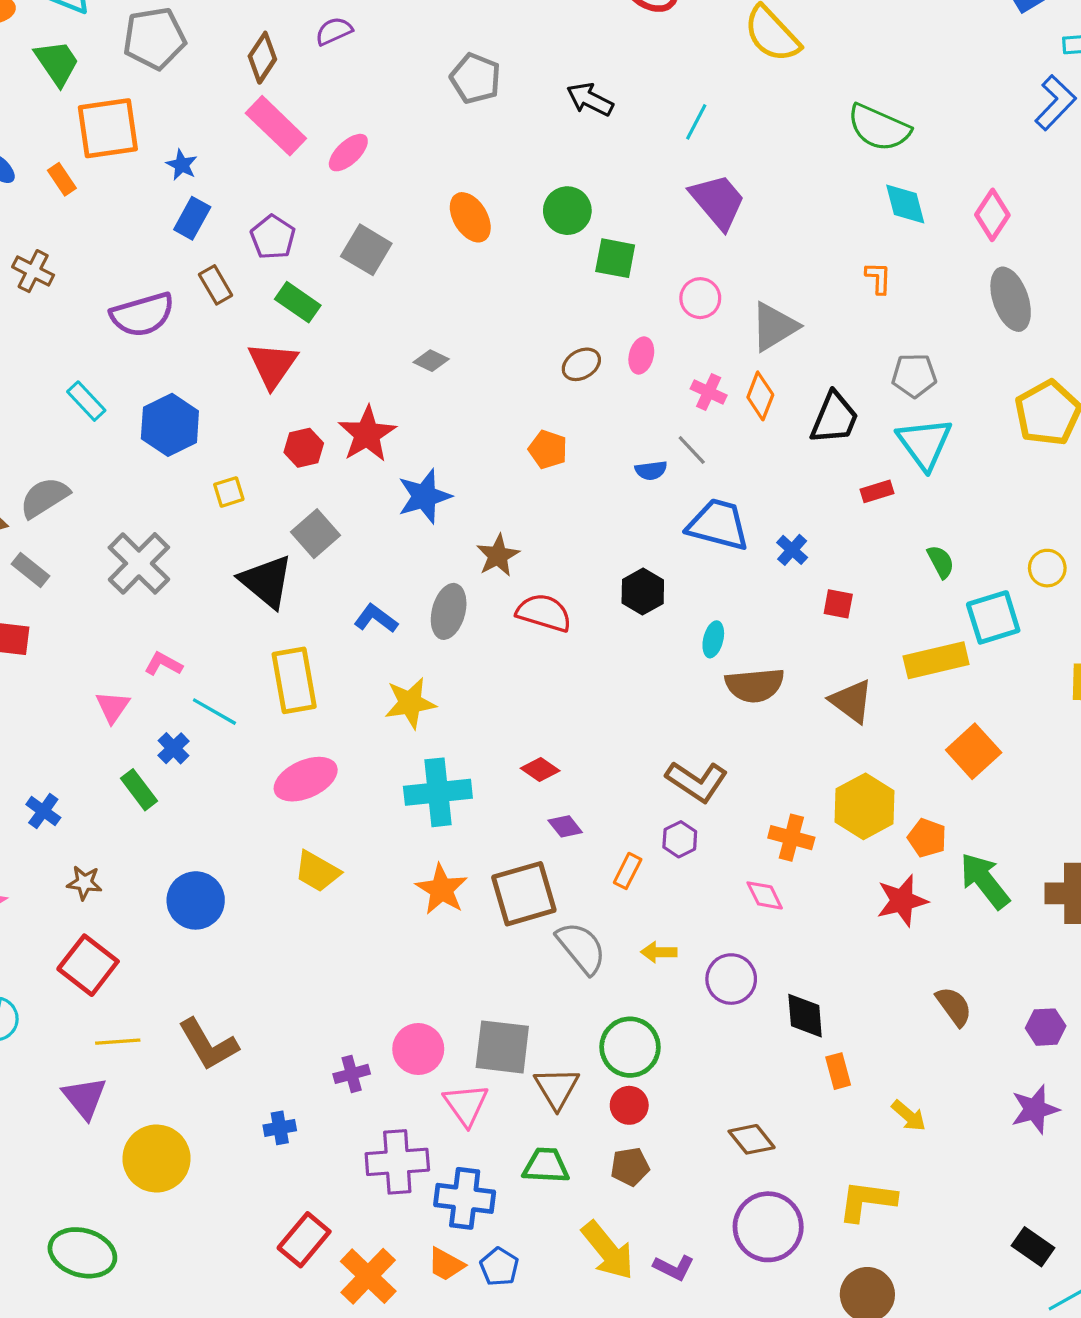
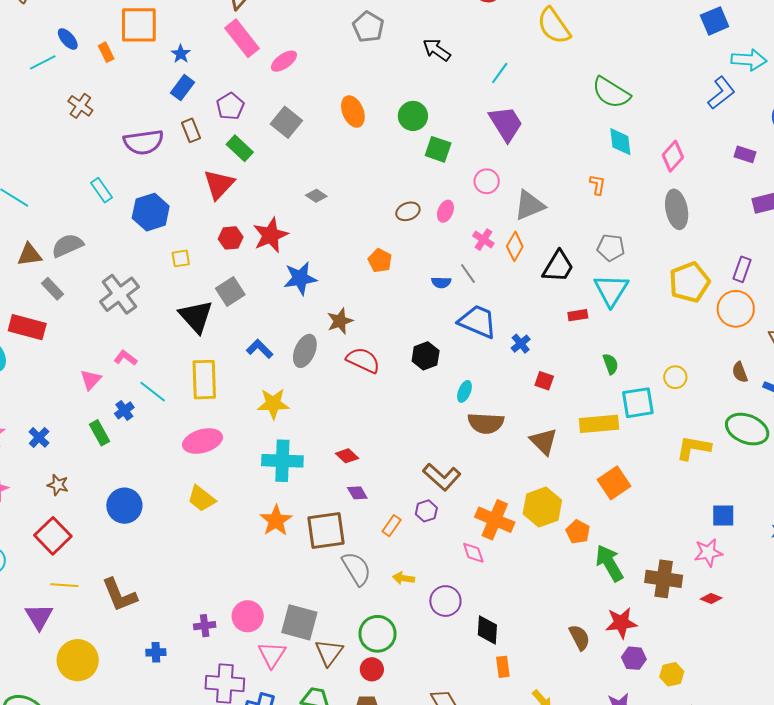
orange cross: (791, 838) -> (495, 520), size x1.4
red star: (902, 901) -> (621, 623), moved

